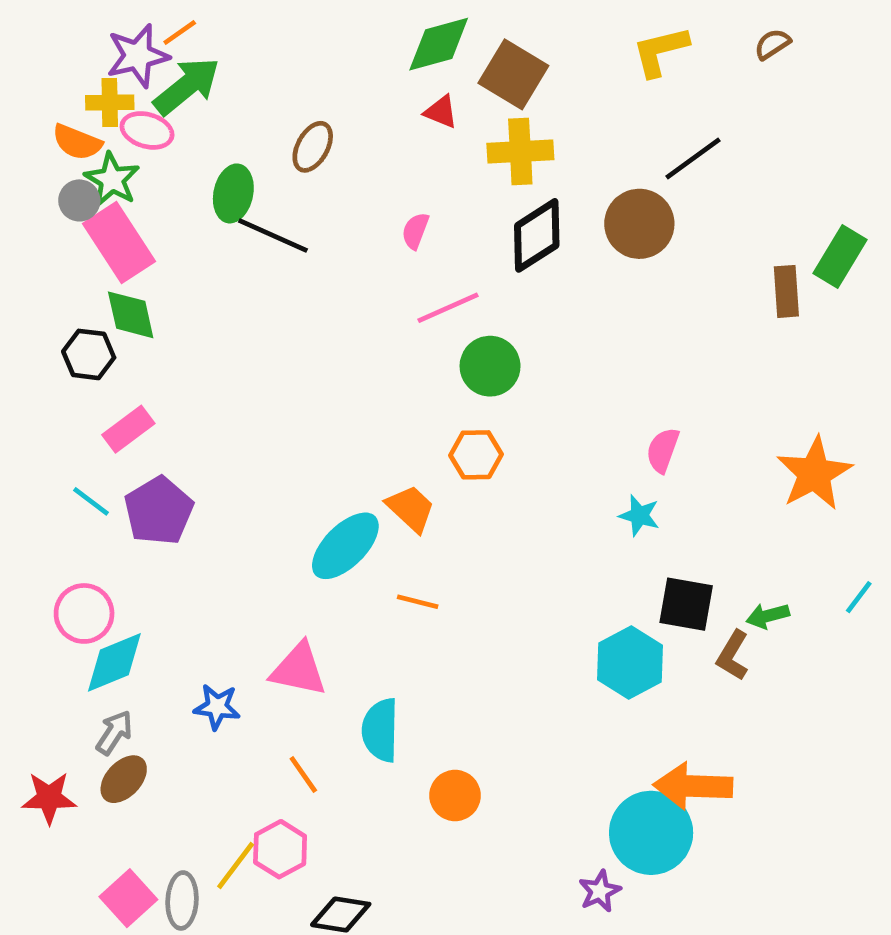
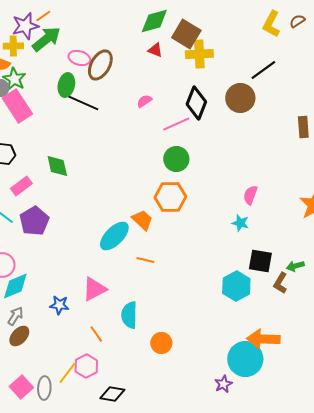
yellow L-shape: (660, 51) -> (271, 24), moved, turned -48
pink ellipse: (147, 130) -> (79, 58), moved
brown ellipse: (313, 147) -> (100, 65), size x1.4
yellow cross: (520, 151) -> (199, 54), moved
pink semicircle: (415, 231) -> (144, 101), turned 35
black diamond: (537, 235) -> (196, 103), turned -36
pink line: (448, 308) -> (176, 124), moved
green diamond: (131, 315) -> (57, 166), moved
orange hexagon: (476, 455) -> (170, 197), size x1.4
pink triangle: (299, 669) -> (94, 289), turned -40

